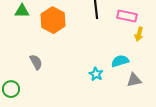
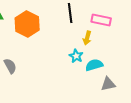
yellow arrow: (139, 34) -> (87, 38), moved
cyan star: (96, 74) -> (76, 56), moved

